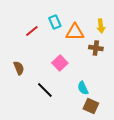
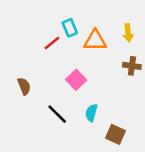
red line: (32, 31) -> (52, 43), moved
brown cross: (96, 48) -> (132, 66), moved
cyan semicircle: (83, 88) -> (91, 113), moved, turned 40

